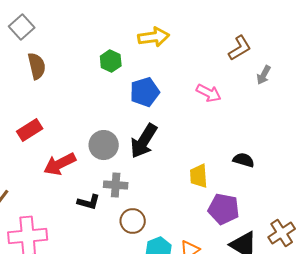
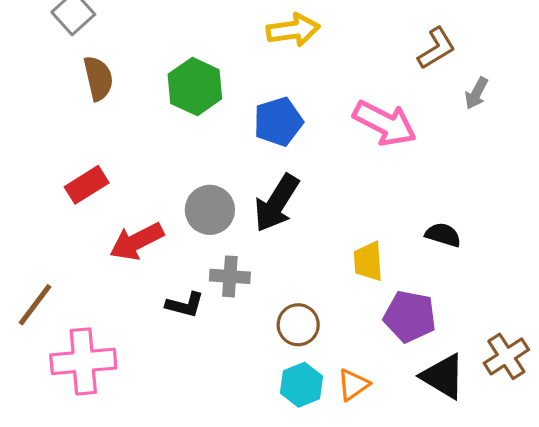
green hexagon: (111, 61) -> (195, 87), moved, size x1.5
pink arrow: (209, 93) -> (385, 123), size x1.5
brown circle: (133, 221) -> (298, 325), moved

